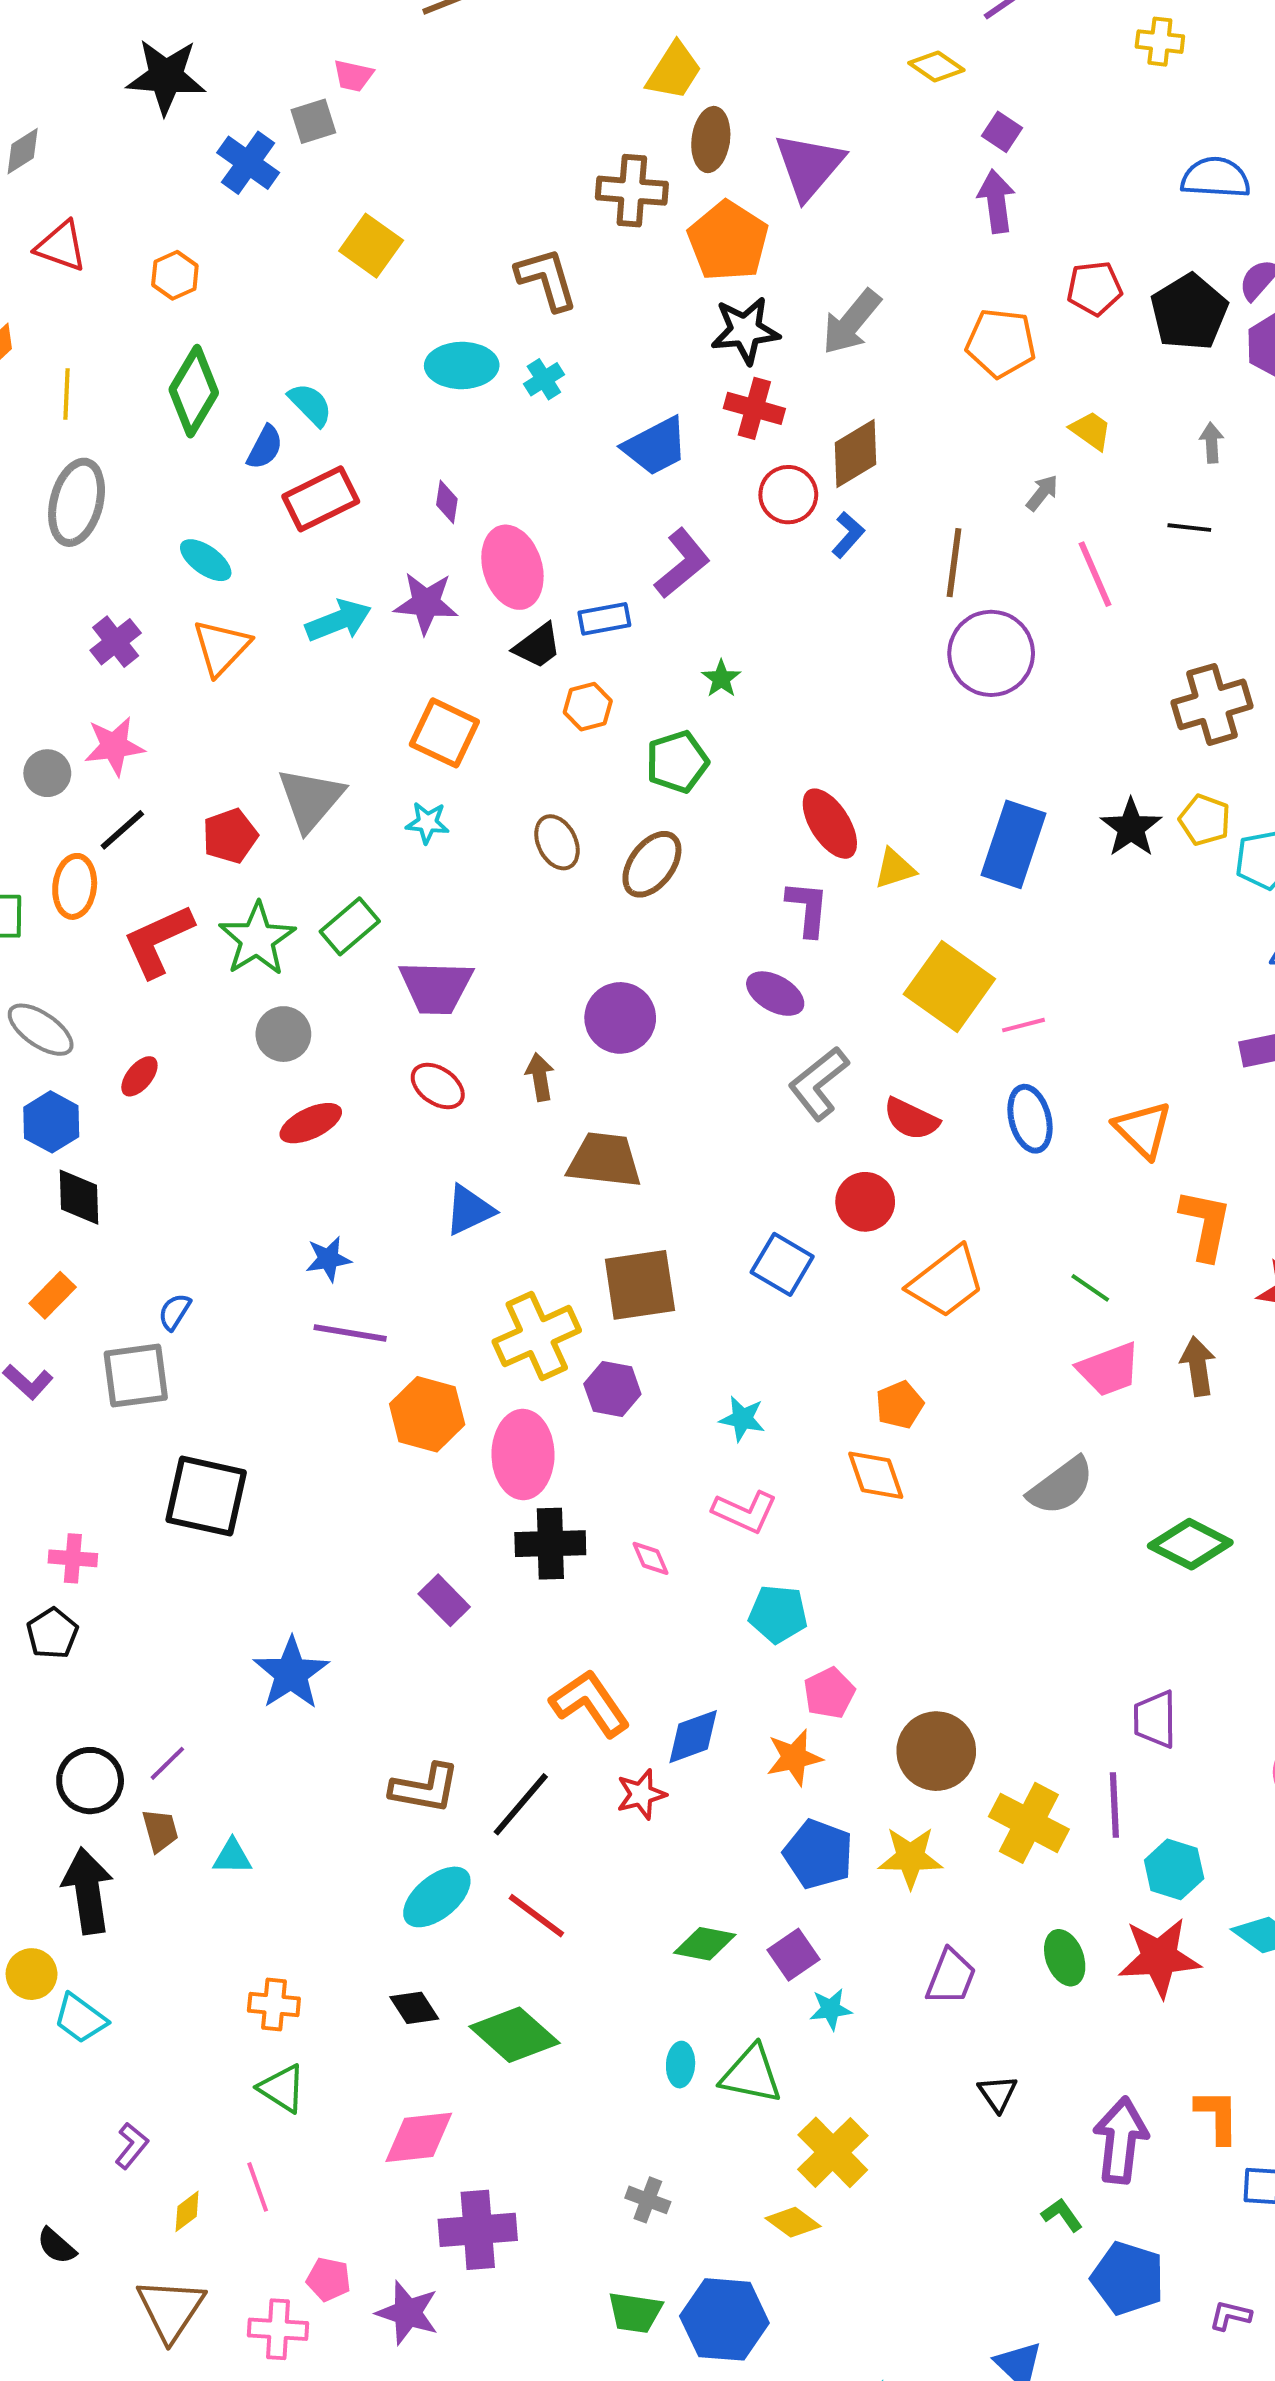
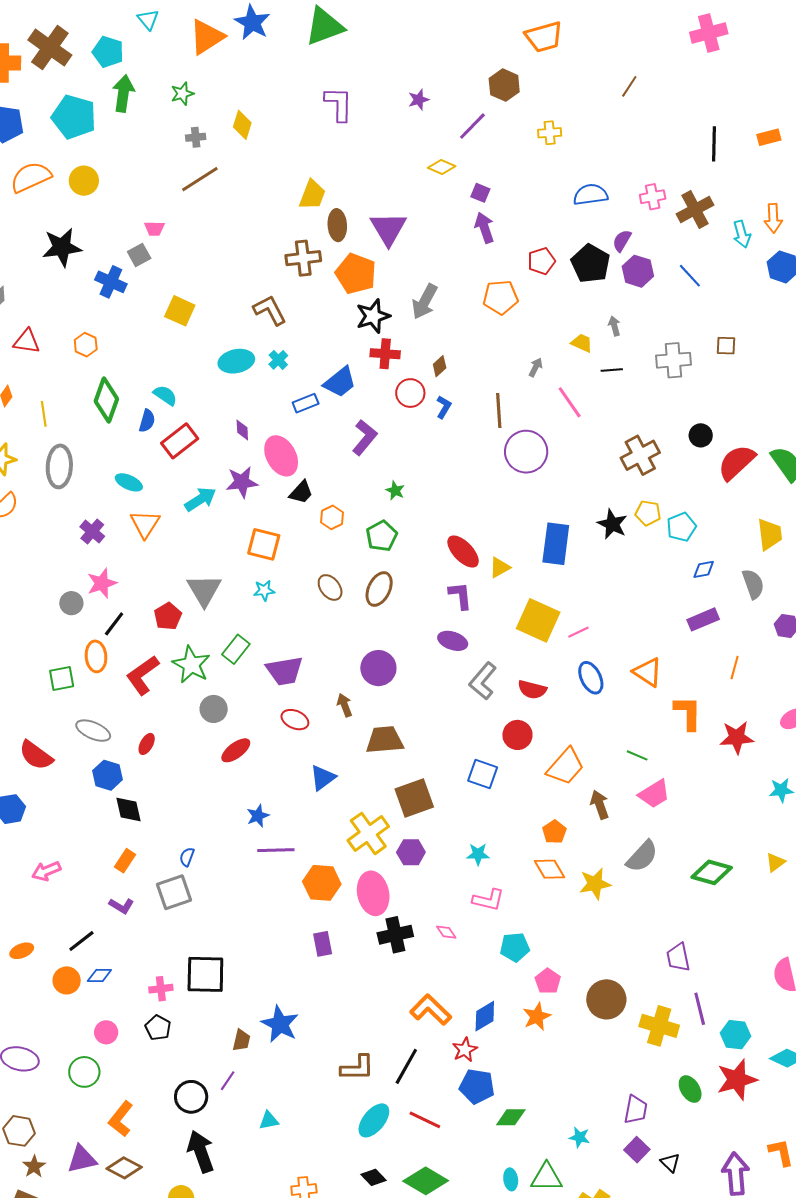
yellow trapezoid: (1091, 431) -> (582, 343), moved
brown diamond: (856, 454) -> (440, 366), size x0.6
blue rectangle: (604, 619) -> (306, 403), moved
brown arrow: (1198, 1366) -> (600, 805), moved
black square: (206, 1496) -> (205, 974), moved
purple rectangle: (444, 1600) -> (323, 944), moved, turned 45
purple trapezoid: (1155, 1719) -> (678, 957), moved
brown trapezoid: (160, 1831) -> (241, 1040), moved, turned 40
blue pentagon: (818, 1854) -> (477, 1086), moved
yellow star: (910, 1857) -> (595, 884), moved
purple square: (794, 1955) -> (637, 1150), moved
cyan star: (831, 2009) -> (579, 1137), turned 30

